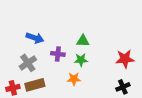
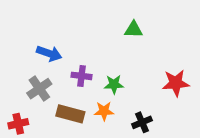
green triangle: (83, 41) -> (134, 30), moved
brown rectangle: (35, 85) -> (70, 114), moved, turned 30
black cross: (123, 87) -> (142, 122), moved

